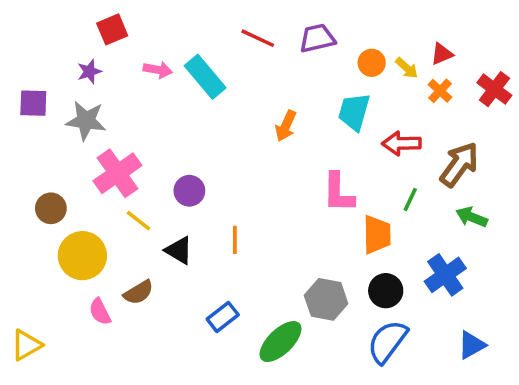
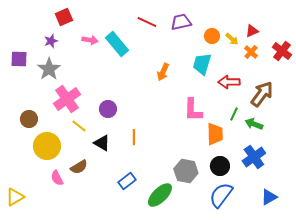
gray star: (86, 121) -> (49, 69), turned 30
green arrow: (472, 217) -> (254, 124), moved

